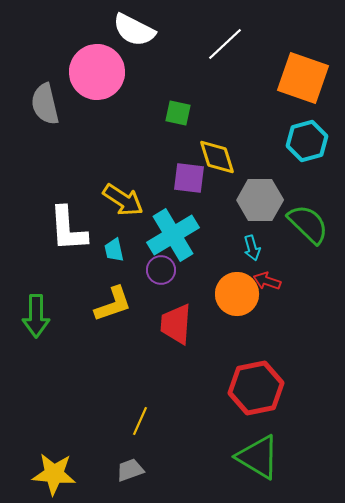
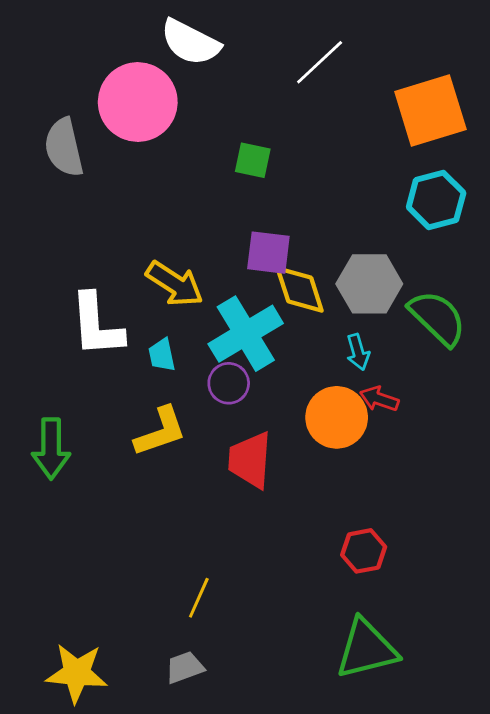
orange square: (303, 78) -> (430, 111), turned -36
yellow diamond: (217, 157) -> (300, 290), moved
red hexagon: (256, 388) -> (364, 551), size x0.6
green triangle: (258, 457) -> (366, 649), turned -45

